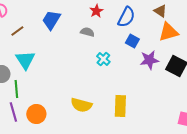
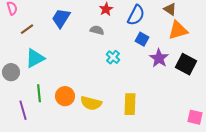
cyan triangle: (25, 60) -> (35, 58), turned 35
purple star: (149, 60) -> (159, 58), turned -30
green line: (16, 89) -> (39, 93), moved
orange circle: (36, 114) -> (65, 96), moved

